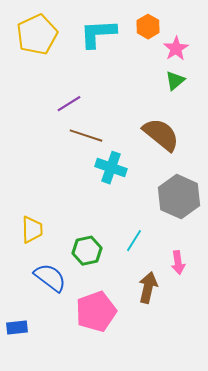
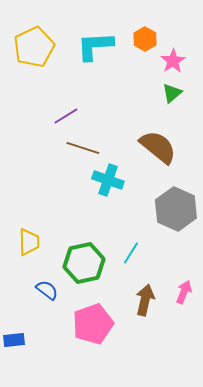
green hexagon: (87, 251) -> (84, 263), size x1.4
pink arrow: (178, 263) -> (184, 292), moved, turned -150
blue semicircle: (50, 278) -> (47, 290), size x0.7

